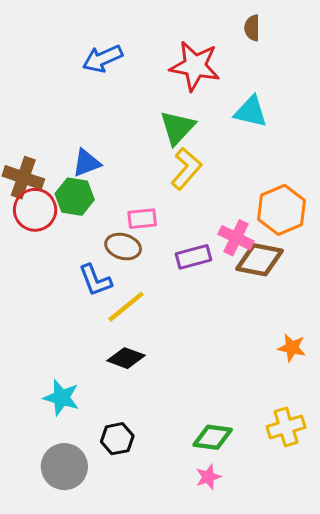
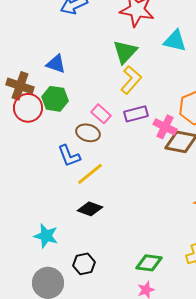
blue triangle: (86, 163) -> (56, 64), moved, turned 40
pink rectangle: (142, 219) -> (101, 114), turned 48
purple rectangle: (193, 257) -> (136, 114), moved

